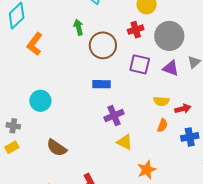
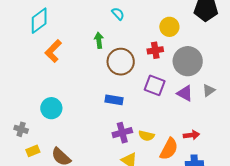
yellow semicircle: (161, 101) -> (146, 136), moved
orange semicircle: (162, 125) -> (169, 149), size x1.6
yellow rectangle: (12, 147) -> (33, 151), moved

